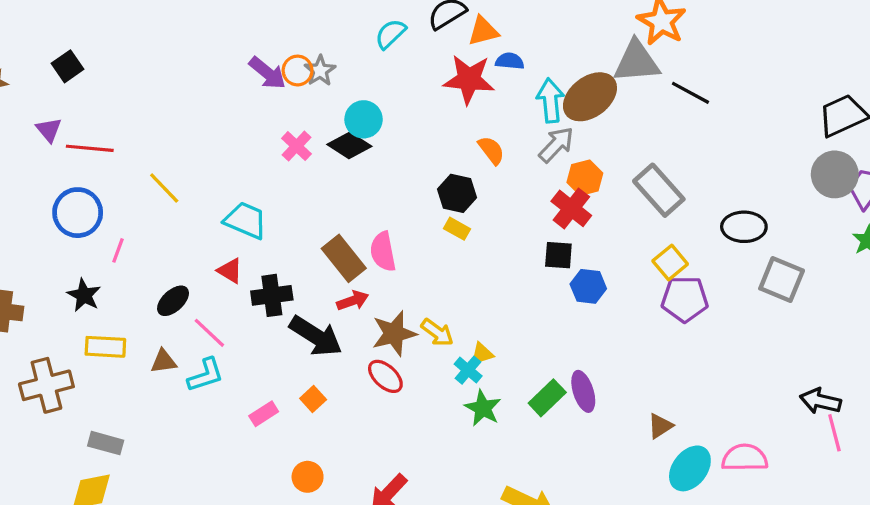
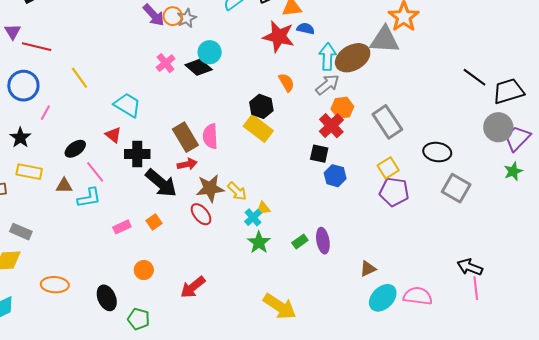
black line: (691, 93) -> (474, 77), moved
yellow rectangle: (457, 229) -> (258, 128), size x1.8
green rectangle: (547, 398) -> (300, 242), size x0.7

